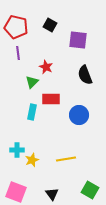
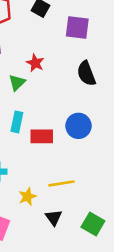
red rectangle: (51, 99) -> (42, 136), moved
yellow star: (32, 160) -> (27, 197), moved
black triangle: (52, 194) -> (54, 218), moved

